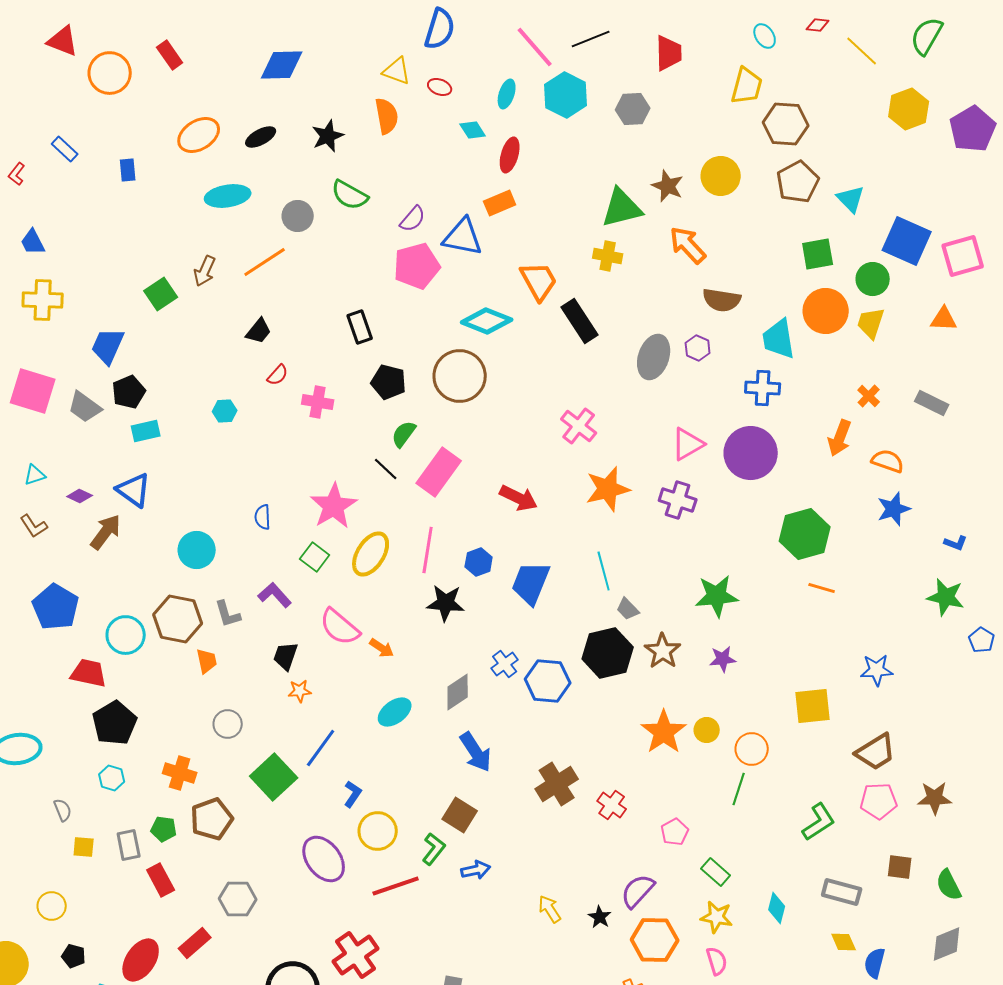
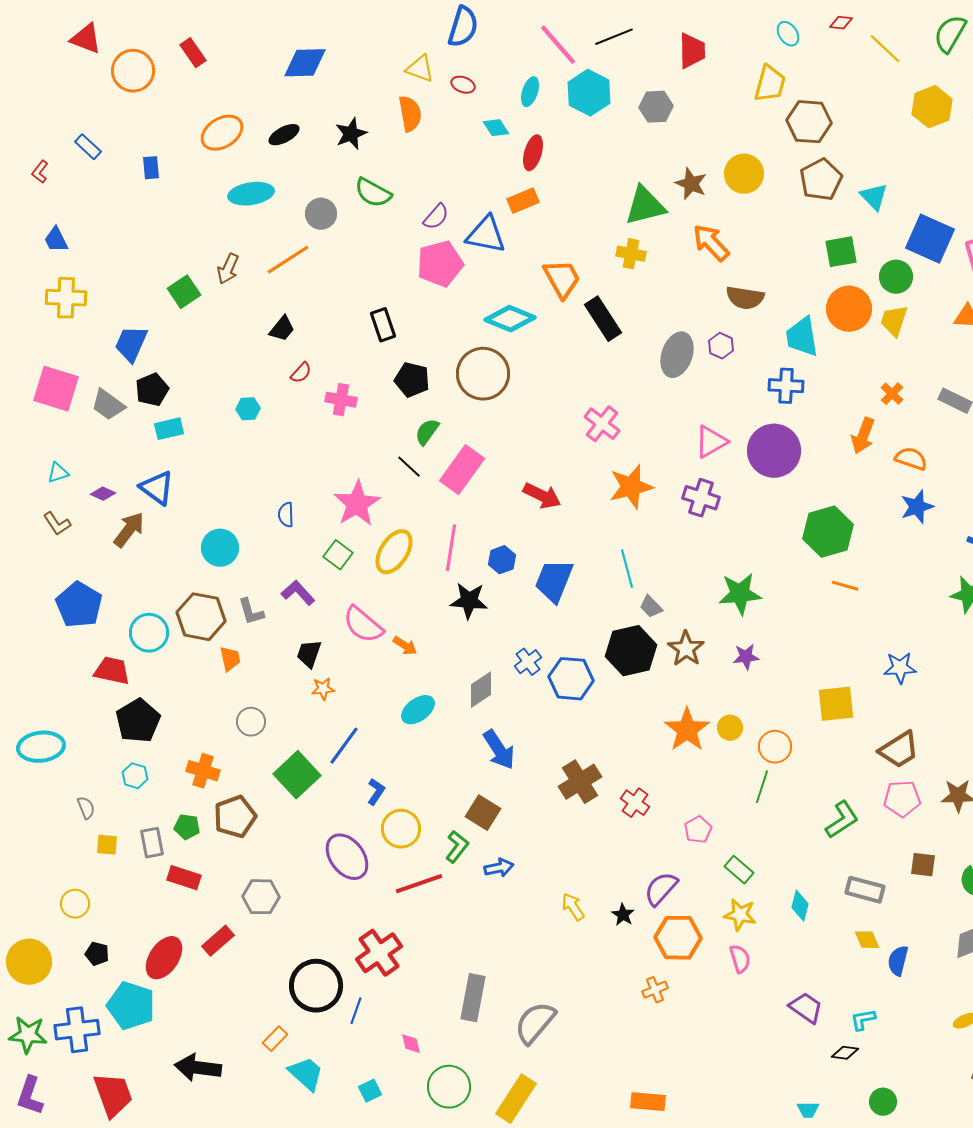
red rectangle: (161, 880) -> (184, 878), turned -44

